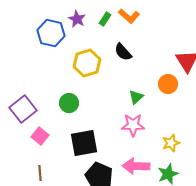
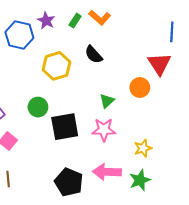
black square: (84, 143) -> (65, 127), moved

